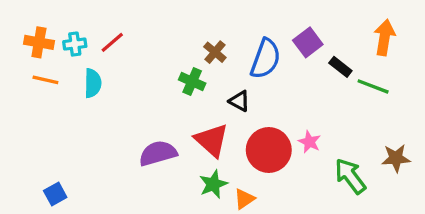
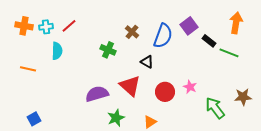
orange line: (45, 80) -> (28, 69), moved
green cross: (192, 82) -> (108, 50), moved
red circle: (269, 150) -> (165, 92), size x0.7
green star: (213, 184) -> (116, 118), moved

